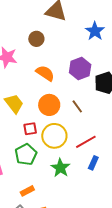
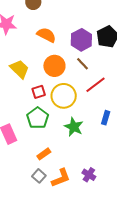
purple hexagon: (80, 69) -> (81, 40), moved
red line: (86, 142) -> (96, 85), moved

